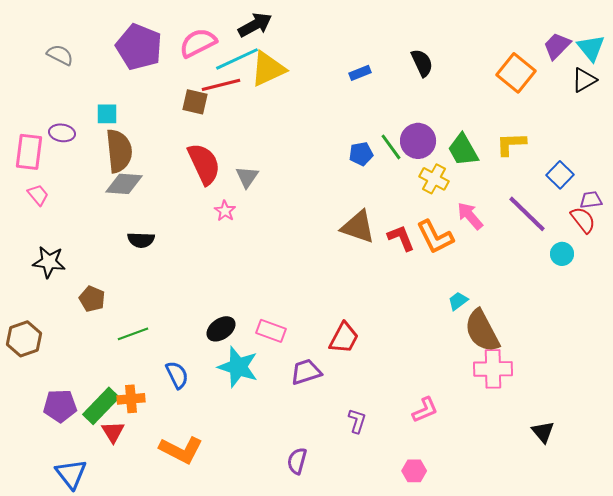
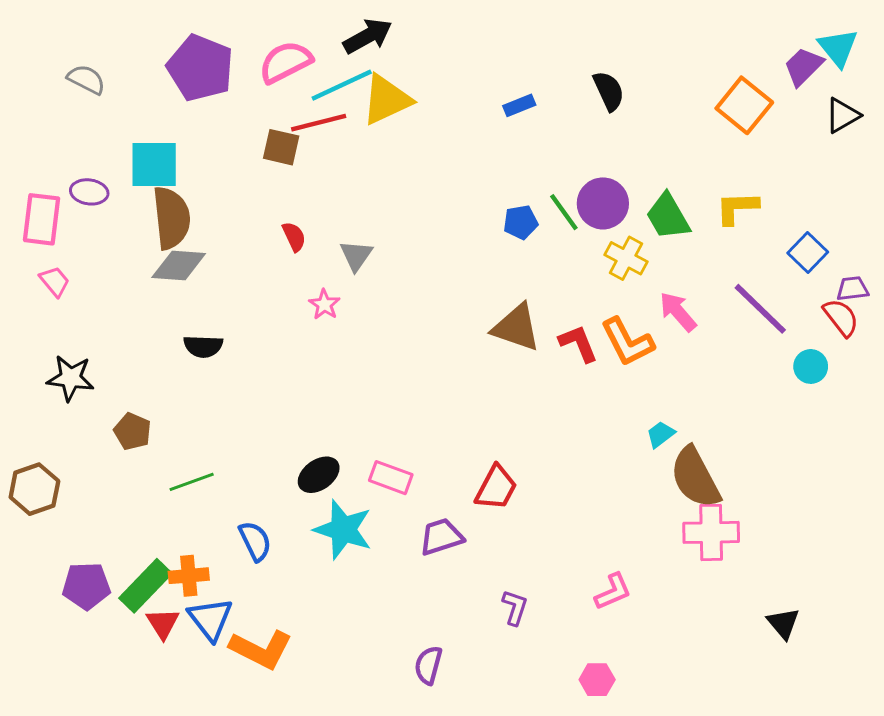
cyan triangle: (591, 48) -> (838, 48), moved
cyan square: (107, 114) -> (154, 164), size x1.6
red semicircle: (204, 164) -> (294, 237), size x0.5
blue triangle: (71, 474) -> (210, 619), moved

